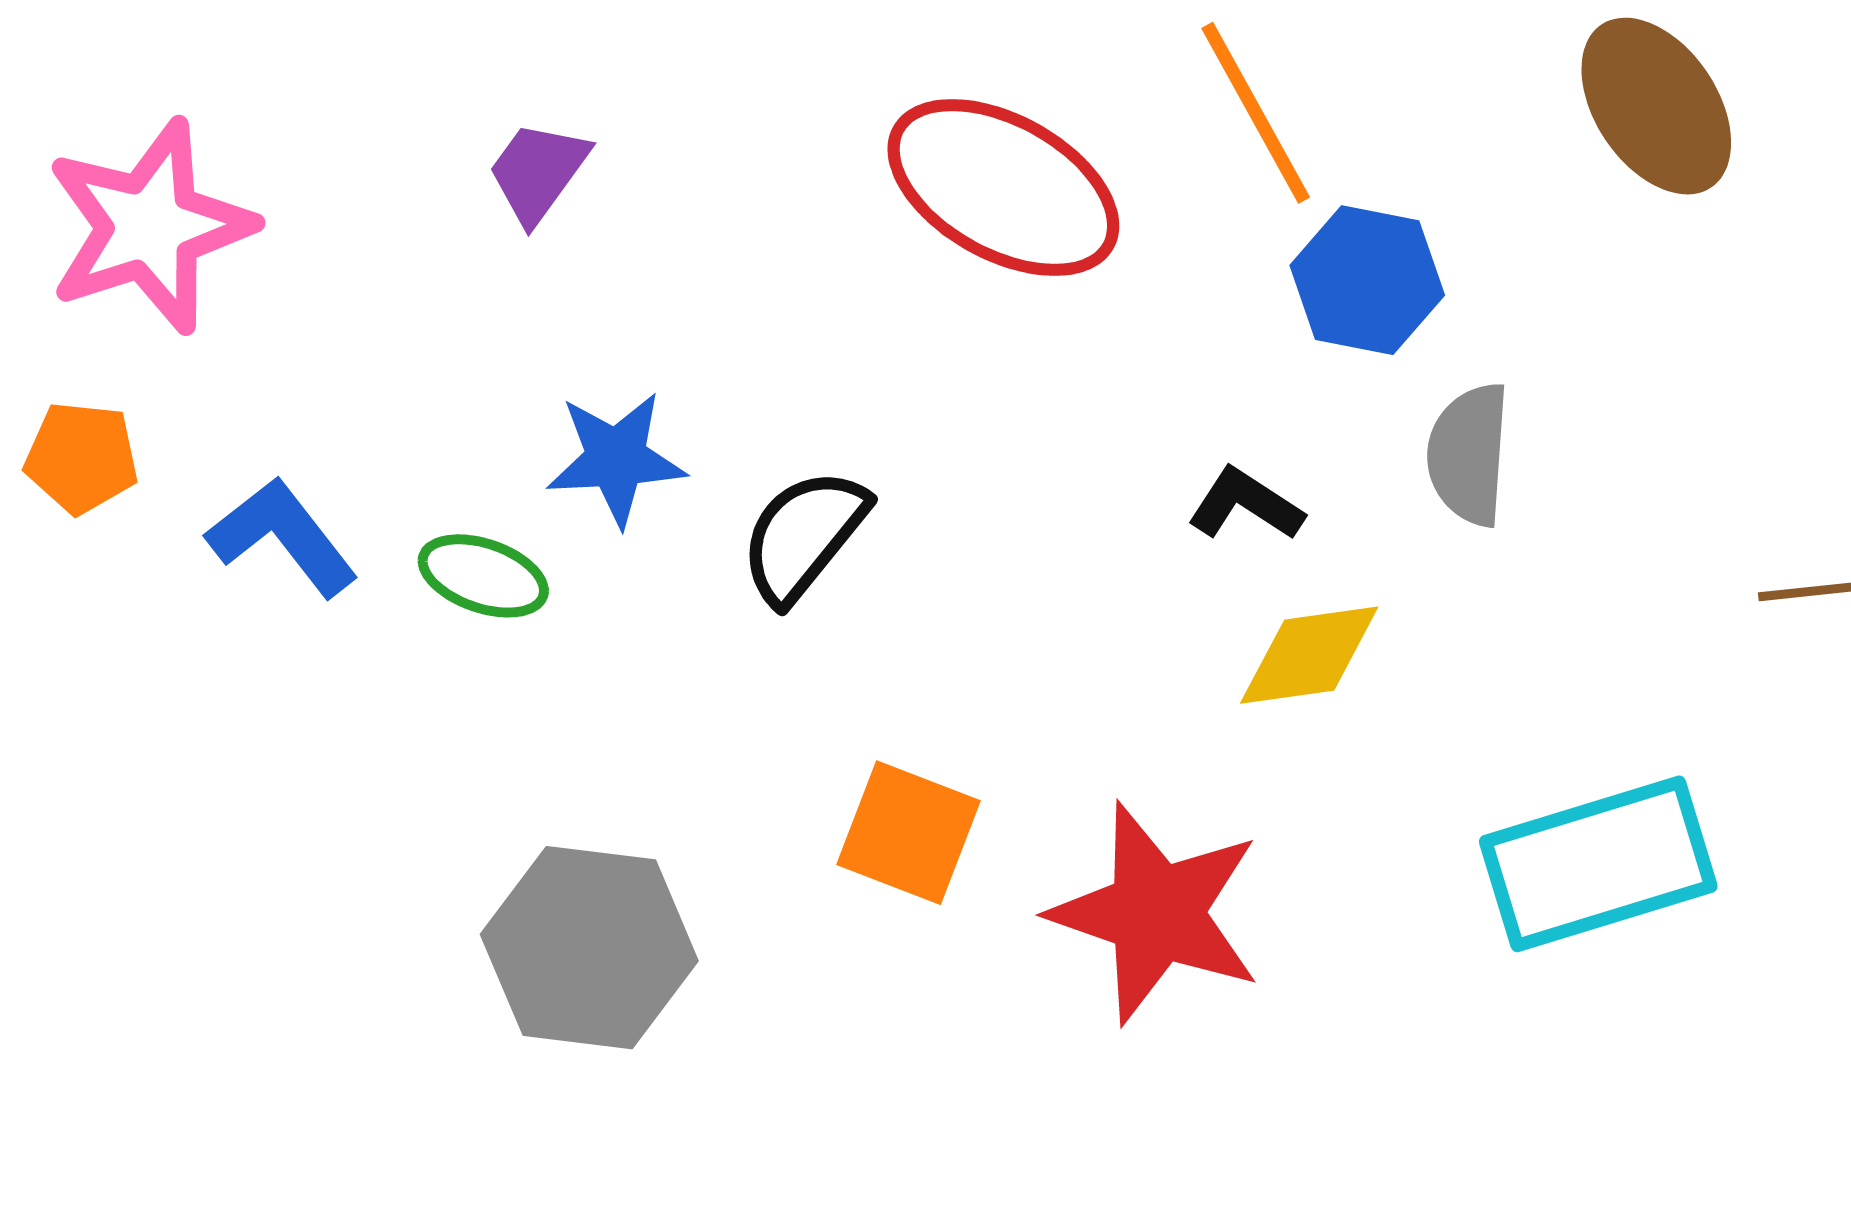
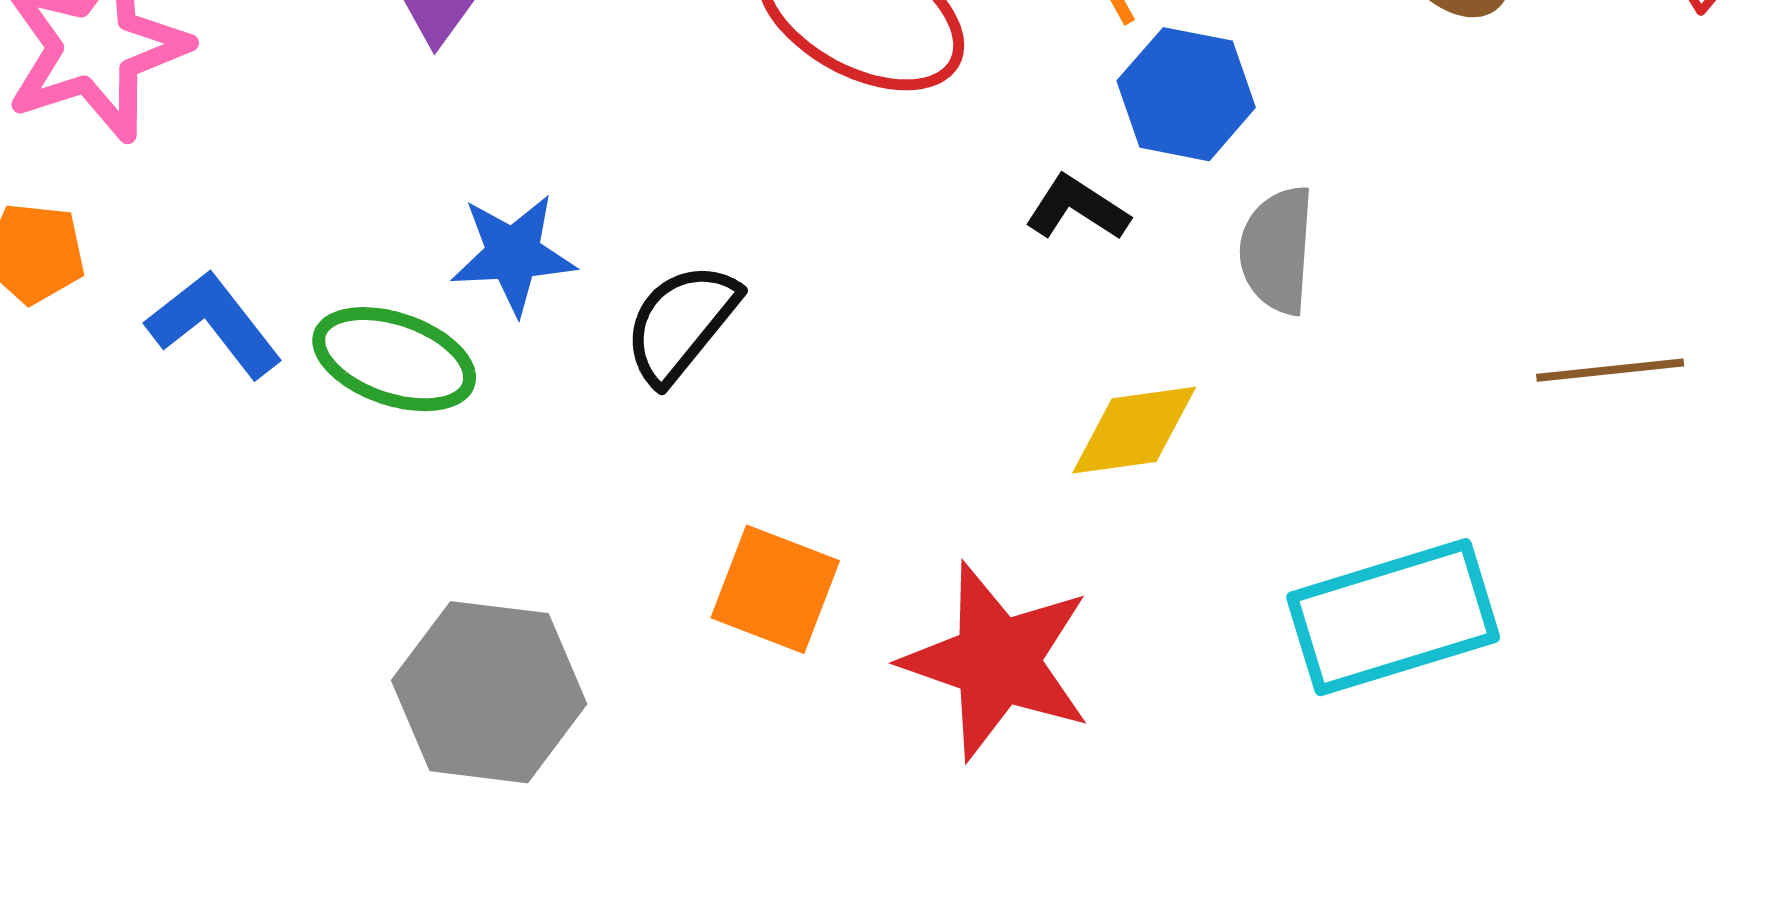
black L-shape: (1246, 504) -> (1077, 208), moved
green ellipse: (483, 576) -> (394, 359), size x1.4

